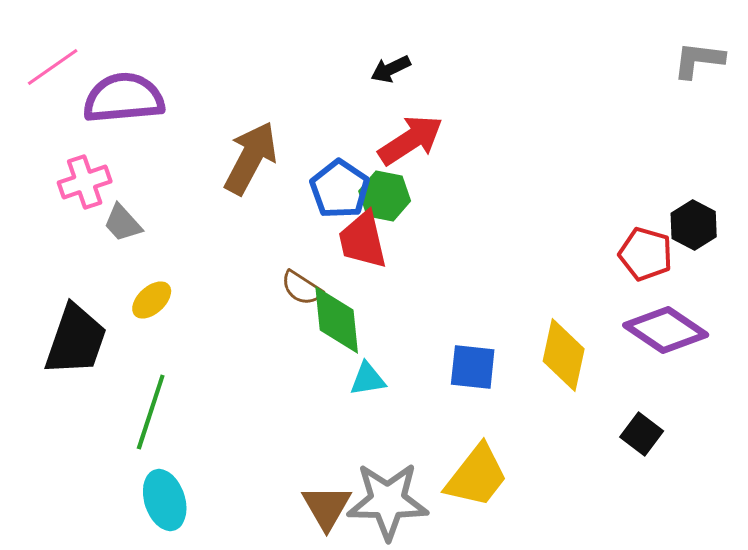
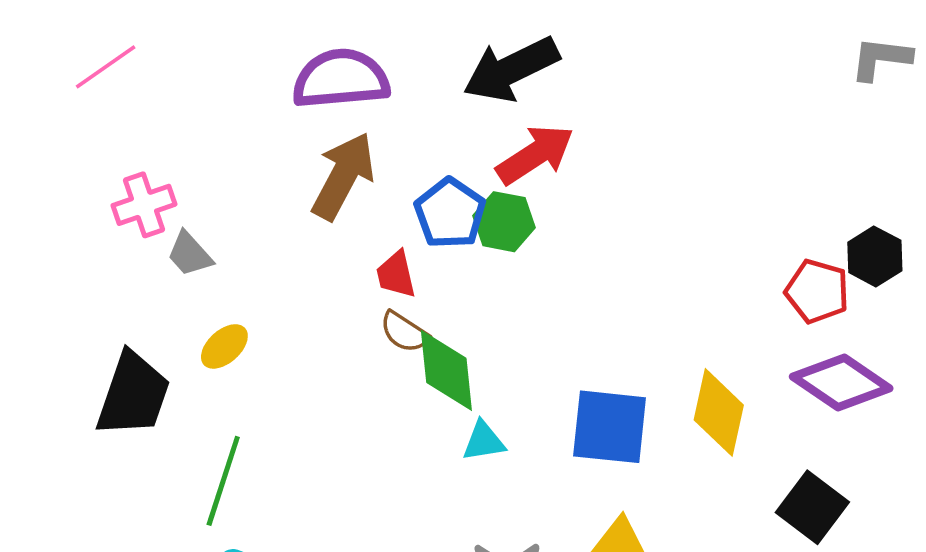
black arrow: (391, 69) -> (511, 69), size x2.0
purple semicircle: (124, 98) -> (341, 79), moved
red trapezoid: (363, 240) -> (396, 274), moved, size x0.7
blue square: (473, 367) -> (610, 427), size x1.4
black square: (642, 434) -> (812, 507), size x1.4

